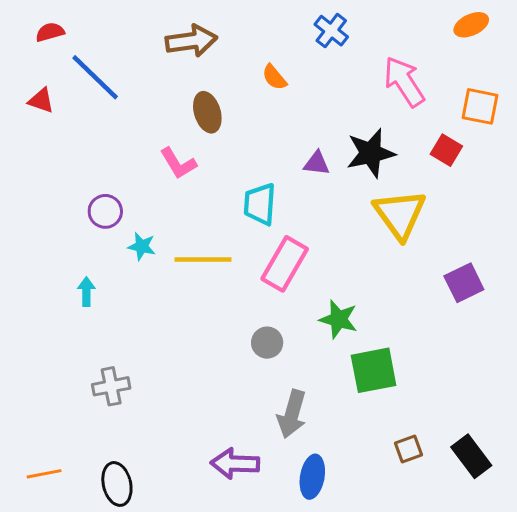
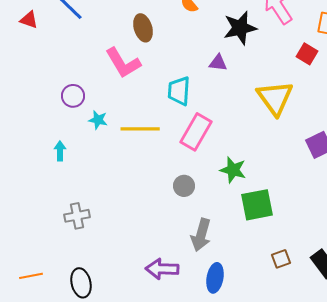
black star: (371, 153) -> (240, 28), moved
pink L-shape: (178, 163) -> (123, 63), size x1.4

